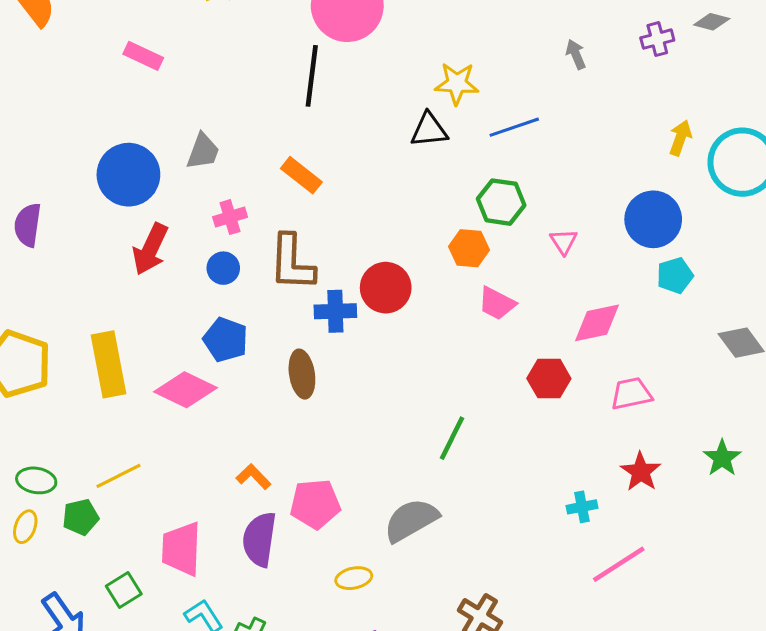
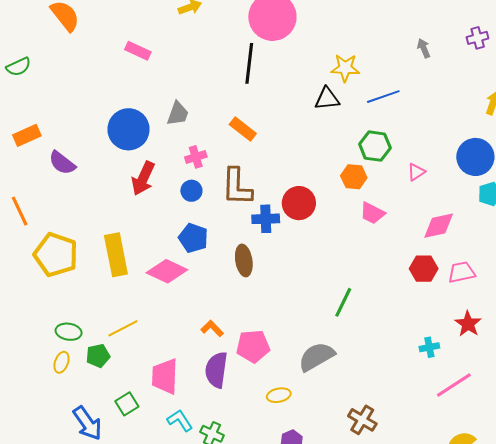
purple semicircle: (28, 225) -> (62, 163), turned -60
pink triangle: (564, 242) -> (416, 172), turned 30
red hexagon: (549, 379) -> (424, 269), moved

